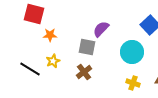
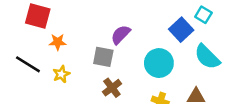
black line: (30, 69) -> (28, 64), moved
brown cross: (84, 72) -> (112, 88), moved

